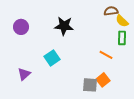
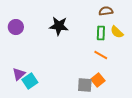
yellow semicircle: (122, 21) -> (117, 32), moved
green rectangle: (122, 38) -> (101, 33), moved
cyan square: (52, 58) -> (30, 81), moved

